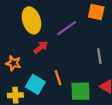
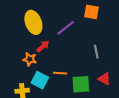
orange star: (13, 63) -> (30, 59), moved
orange line: (58, 78) -> (60, 73), turned -64

